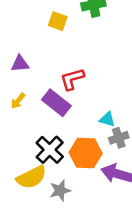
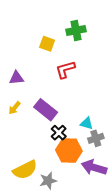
red L-shape: (72, 79) -> (65, 70), moved
black cross: (50, 150) -> (59, 133), moved, size x0.7

